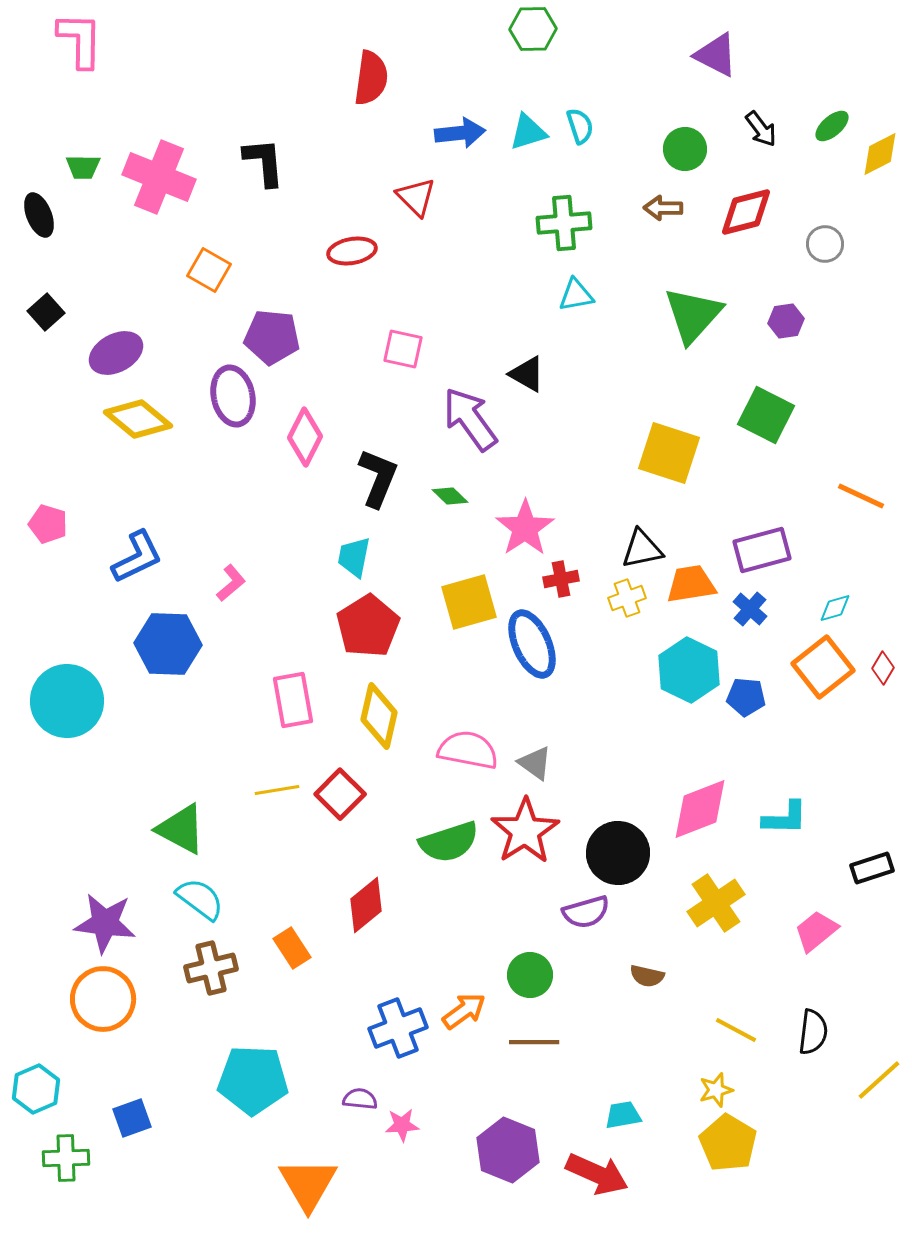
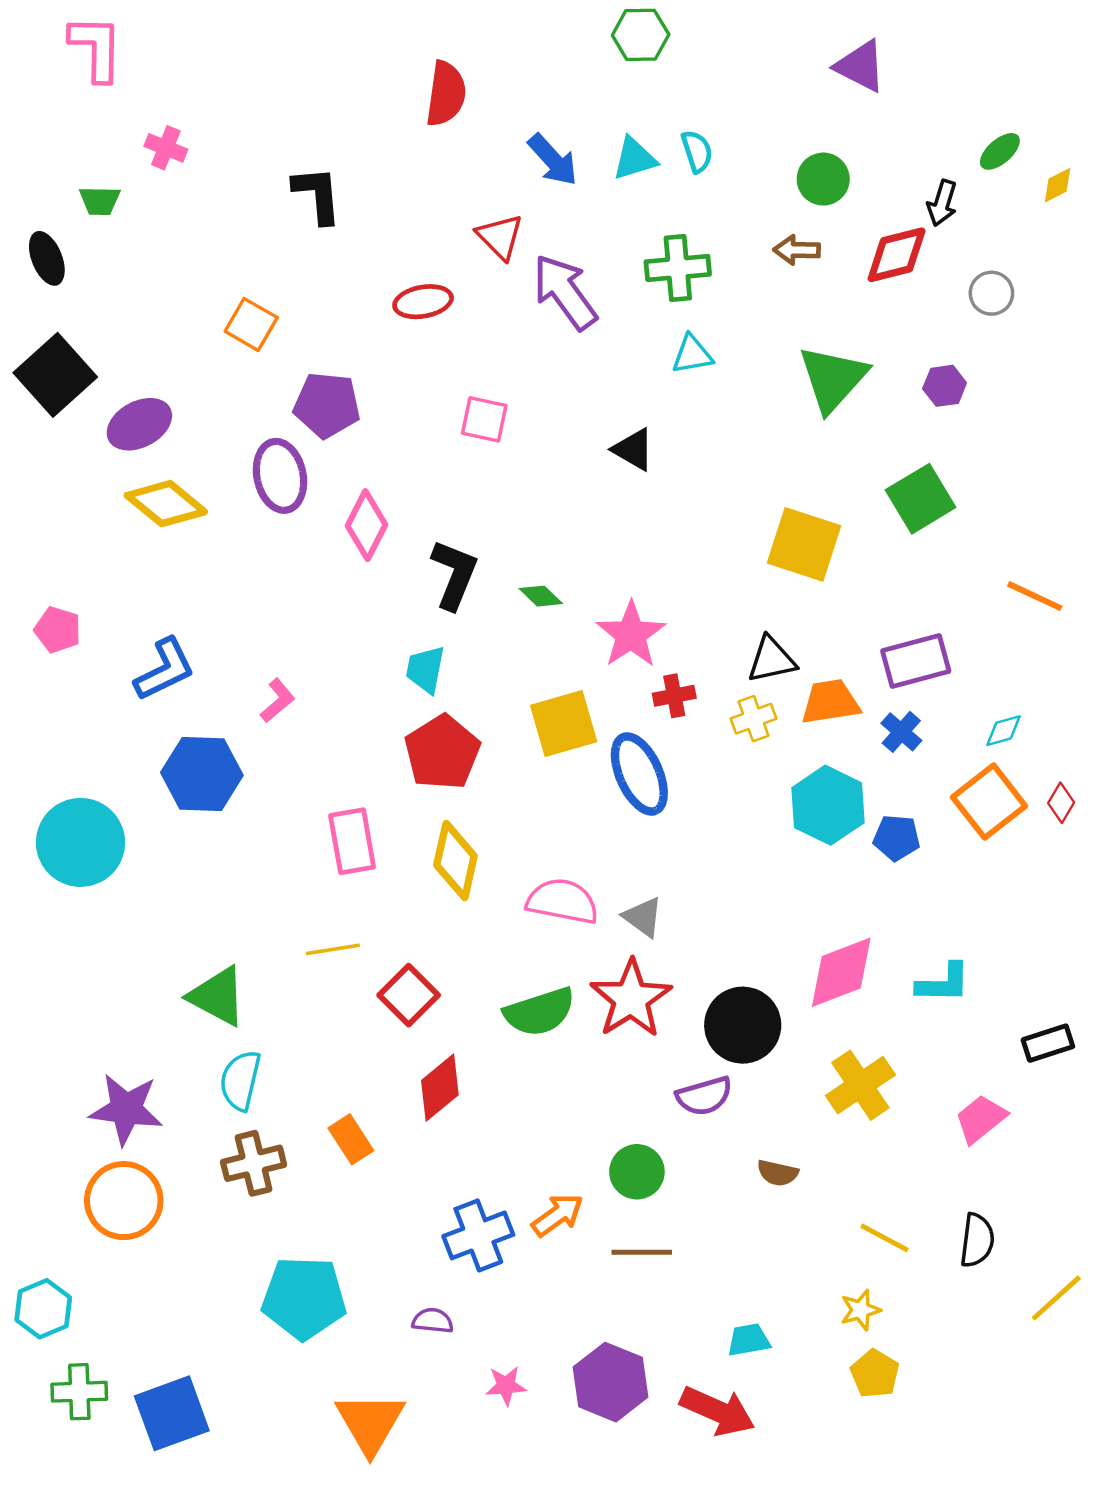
black arrow: (761, 129) -> (942, 203), moved, turned 54
blue arrow: (460, 133) -> (553, 160), turned 54
yellow diamond: (880, 154) -> (1058, 185), size x0.7
pink cross: (159, 177) -> (166, 148), moved, size x0.5
black square: (46, 312) -> (55, 375), size x1.8
green square: (766, 415) -> (921, 499), turned 32
purple arrow: (470, 419) -> (565, 292), moved
red square: (340, 794) -> (409, 995), moved
cyan semicircle: (200, 899) -> (240, 1080), turned -114
blue square: (132, 1118) -> (172, 1413), moved, size x1.6
pink star: (402, 1125) -> (506, 1386), moved
yellow pentagon: (728, 1143) -> (875, 1374), size x0.7

